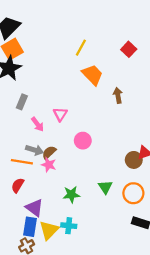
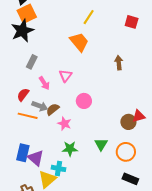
red square: (129, 49) -> (132, 22), turned -32
orange trapezoid: (92, 75) -> (79, 42), moved
pink star: (49, 165) -> (64, 124), moved
red semicircle: (18, 185) -> (23, 95), moved
cyan cross: (69, 226) -> (58, 168), moved
blue rectangle: (30, 227) -> (23, 153), moved

